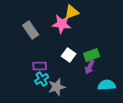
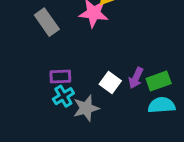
white square: (69, 55) -> (110, 83), moved
green rectangle: (92, 55) -> (159, 81), moved

